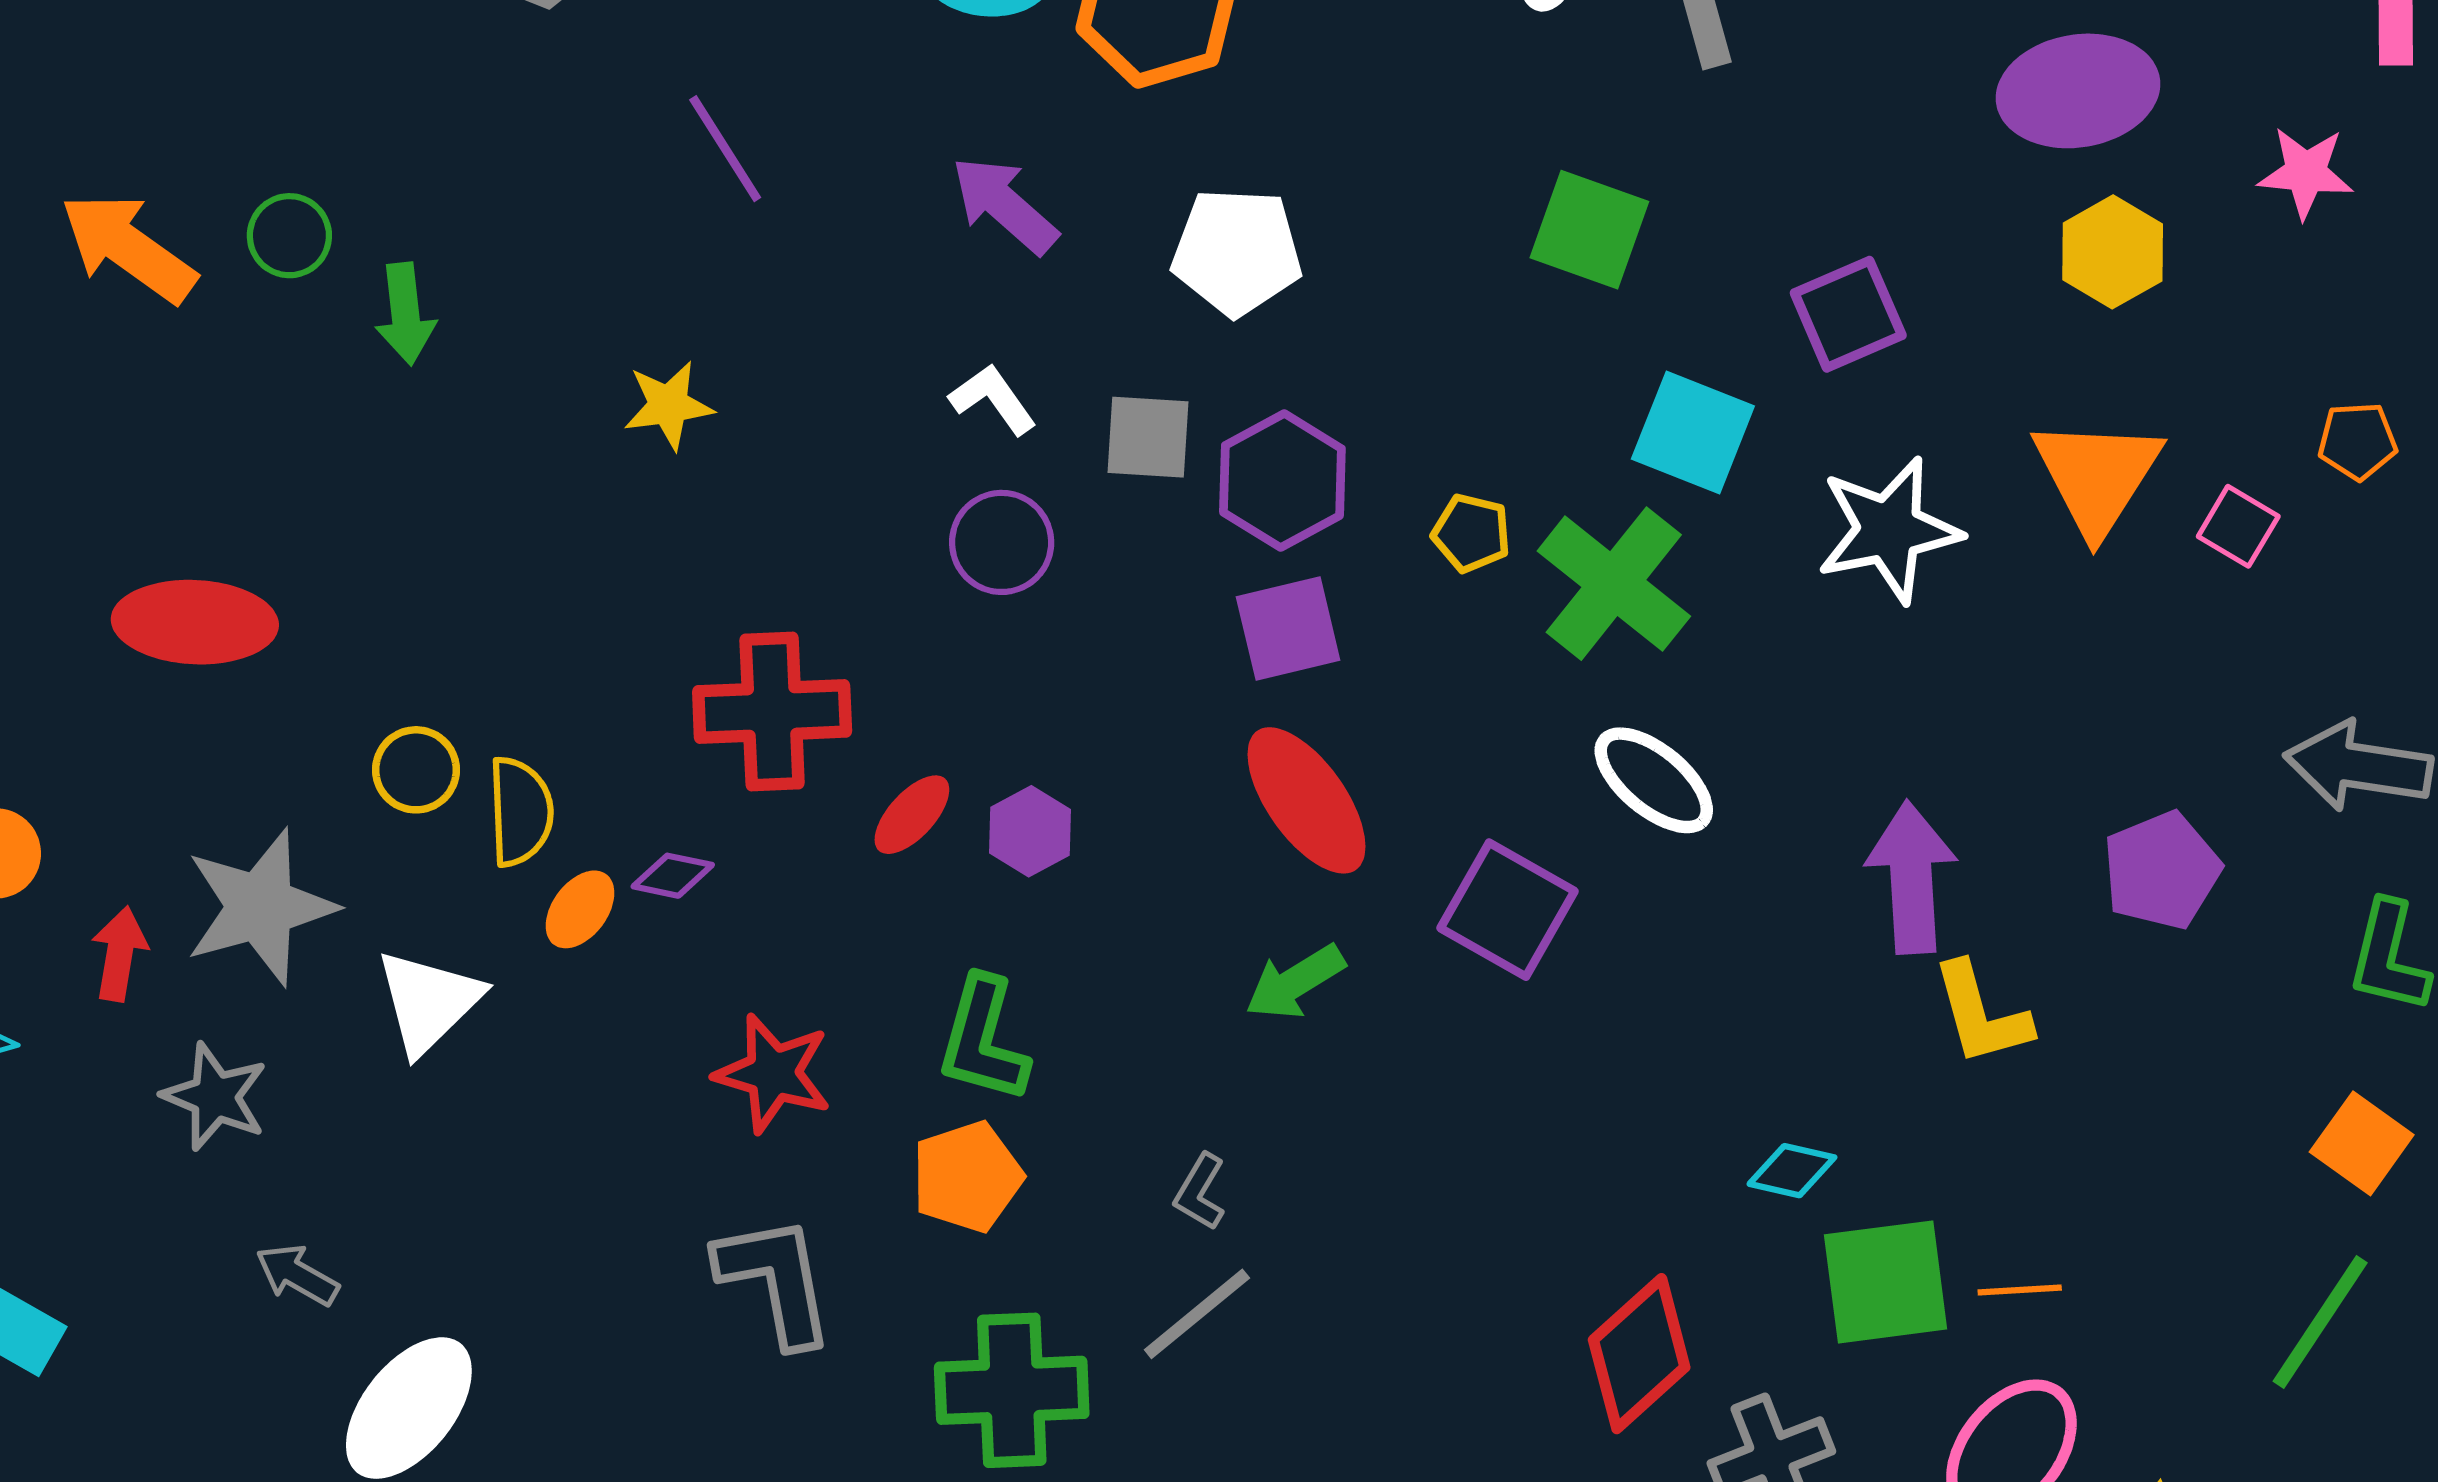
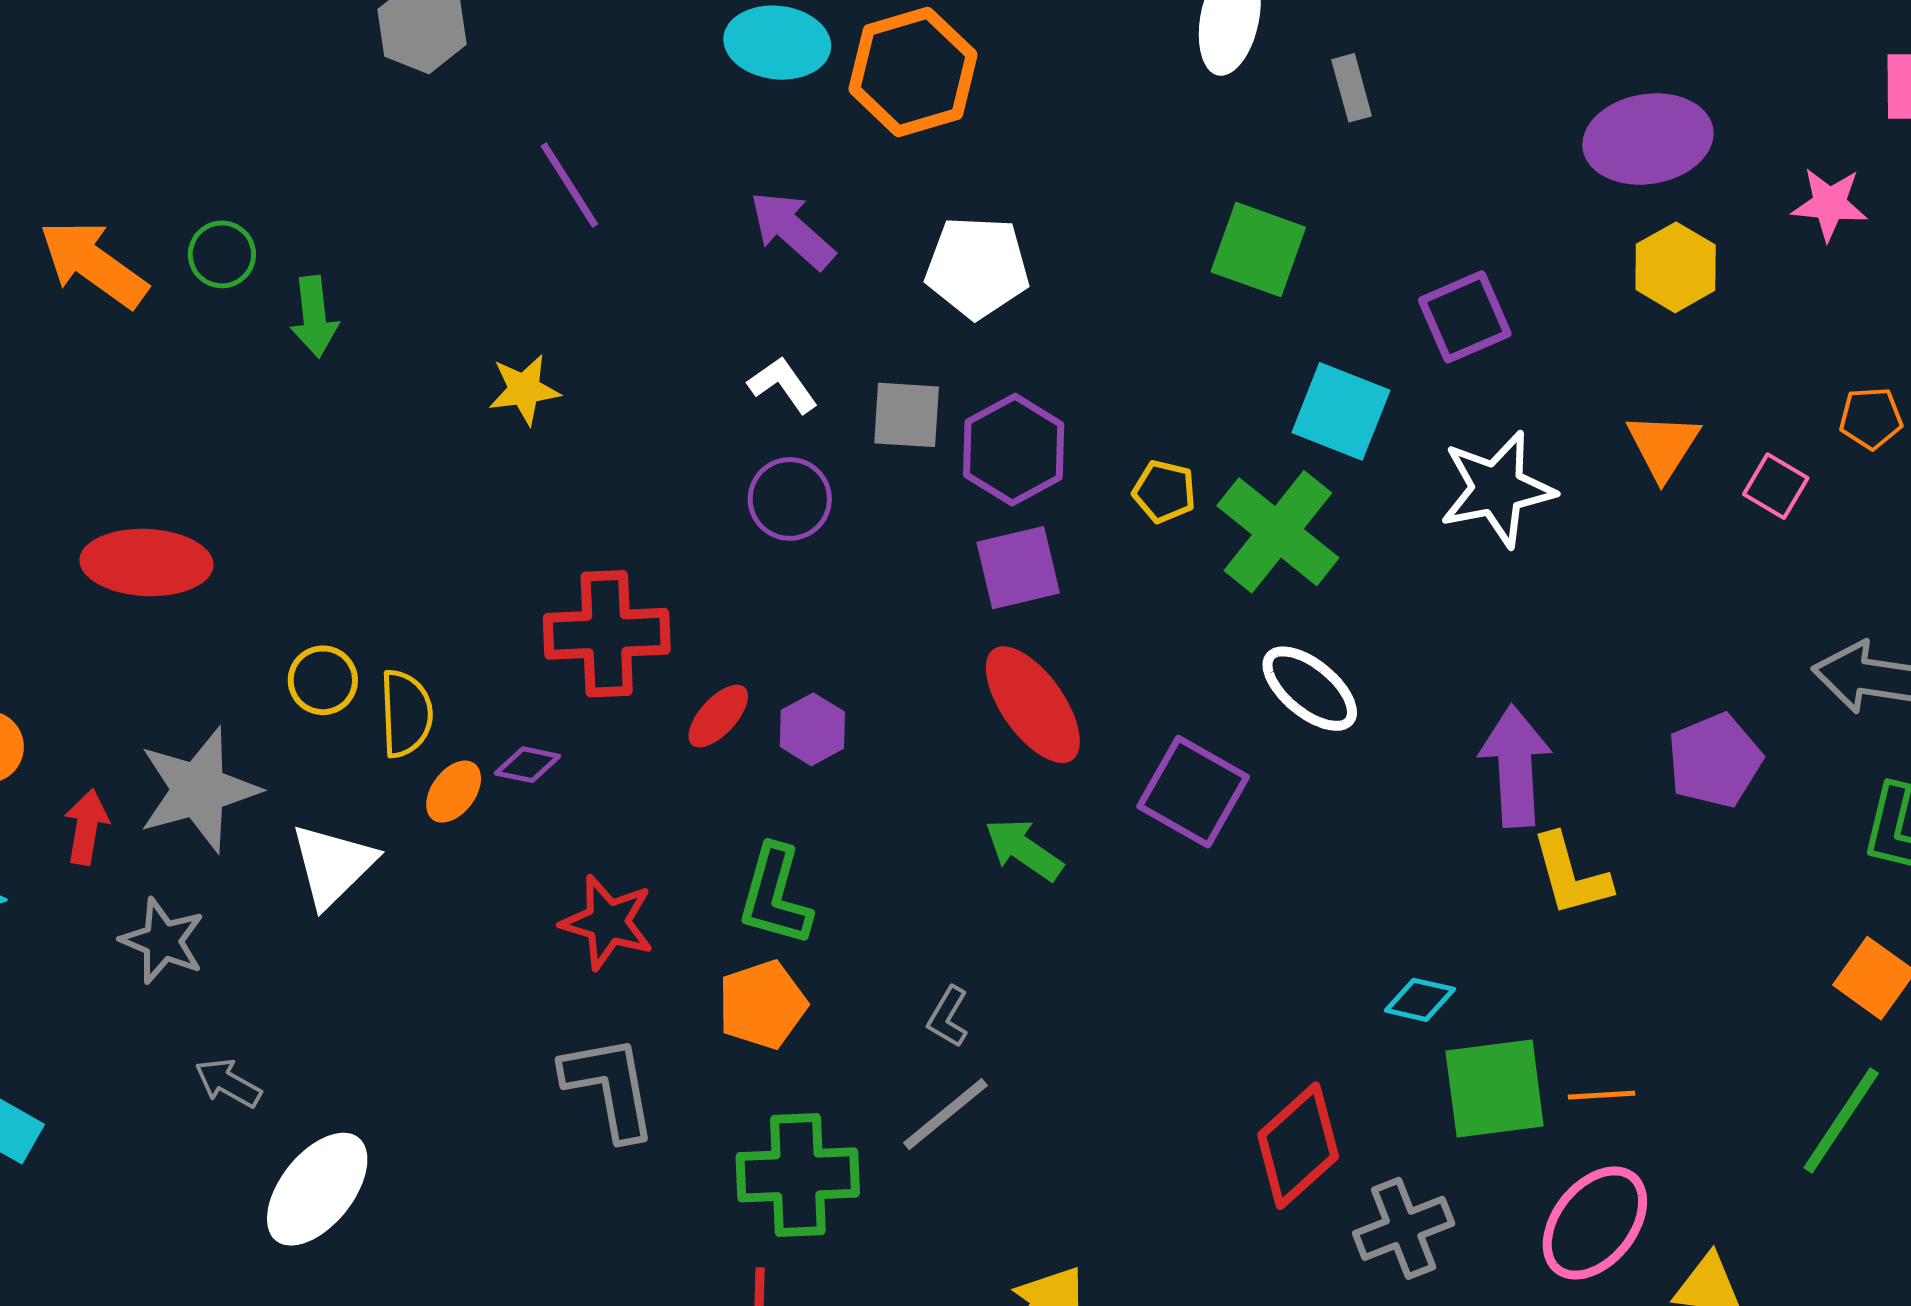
orange triangle: (2097, 476) -> (1663, 446), size x0.7
green arrow: (1295, 982) -> (1024, 849), turned 66

